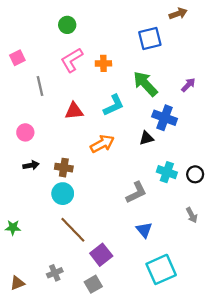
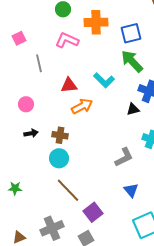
blue square: (150, 38) -> (131, 33), moved
pink L-shape: (72, 60) -> (67, 40), turned 55
orange cross: (103, 63) -> (96, 22), moved, size x1.6
cyan L-shape: (114, 105) -> (104, 80), turned 70
orange arrow: (102, 144) -> (82, 106), moved
gray cross: (55, 273) -> (52, 228), size x1.6

